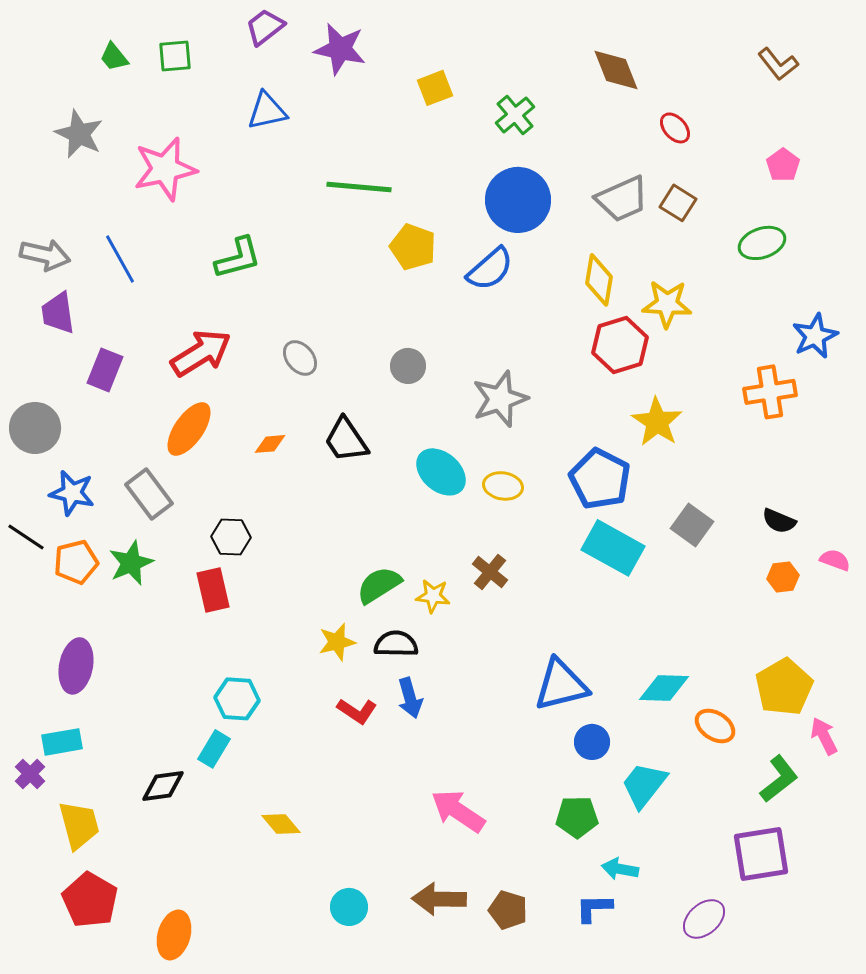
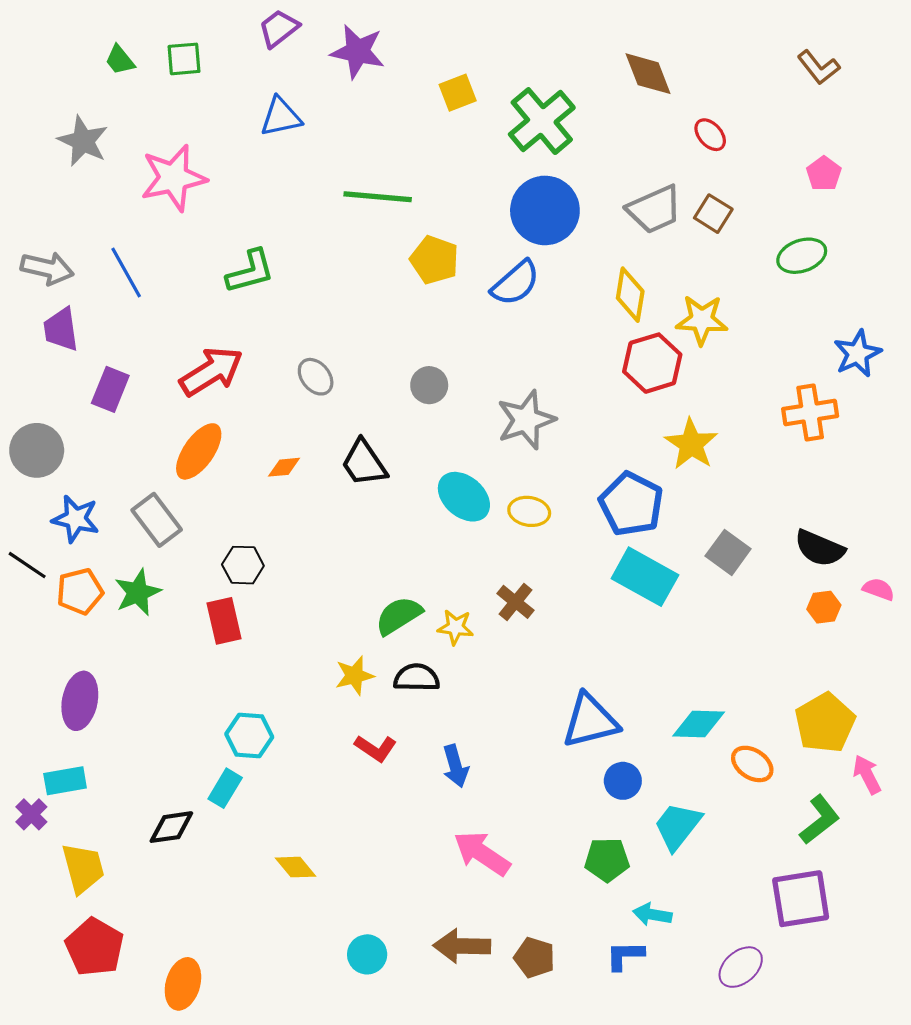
green cross: (515, 115) -> (542, 121), size x1.6
black semicircle: (779, 521) -> (820, 548), size x1.4
blue arrow: (410, 698) -> (456, 766), moved

